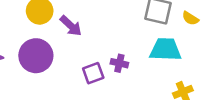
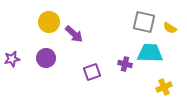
purple circle: (36, 56) -> (46, 58), size x0.7
purple cross: (119, 63) -> (125, 64), moved

